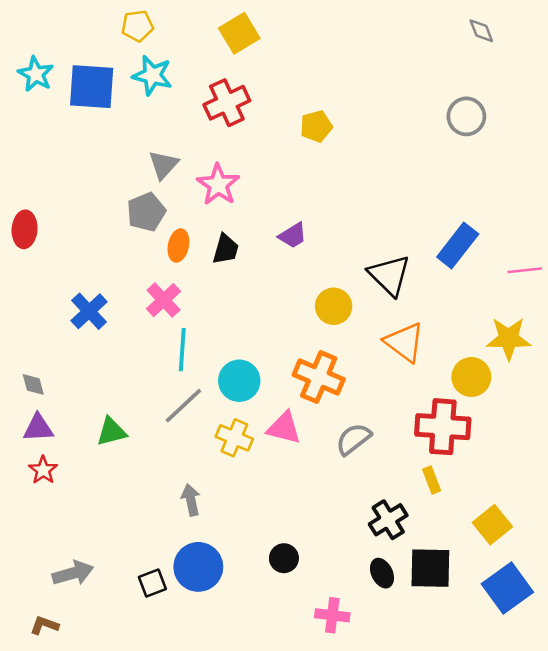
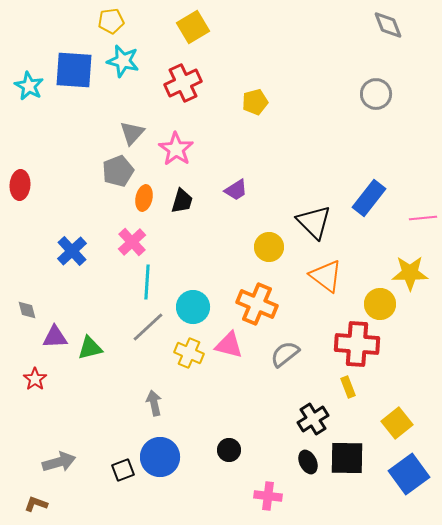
gray diamond: (481, 31) -> (388, 25), size x1.4
cyan star: (36, 74) -> (29, 86), moved
purple triangle: (38, 428) -> (55, 337), moved

